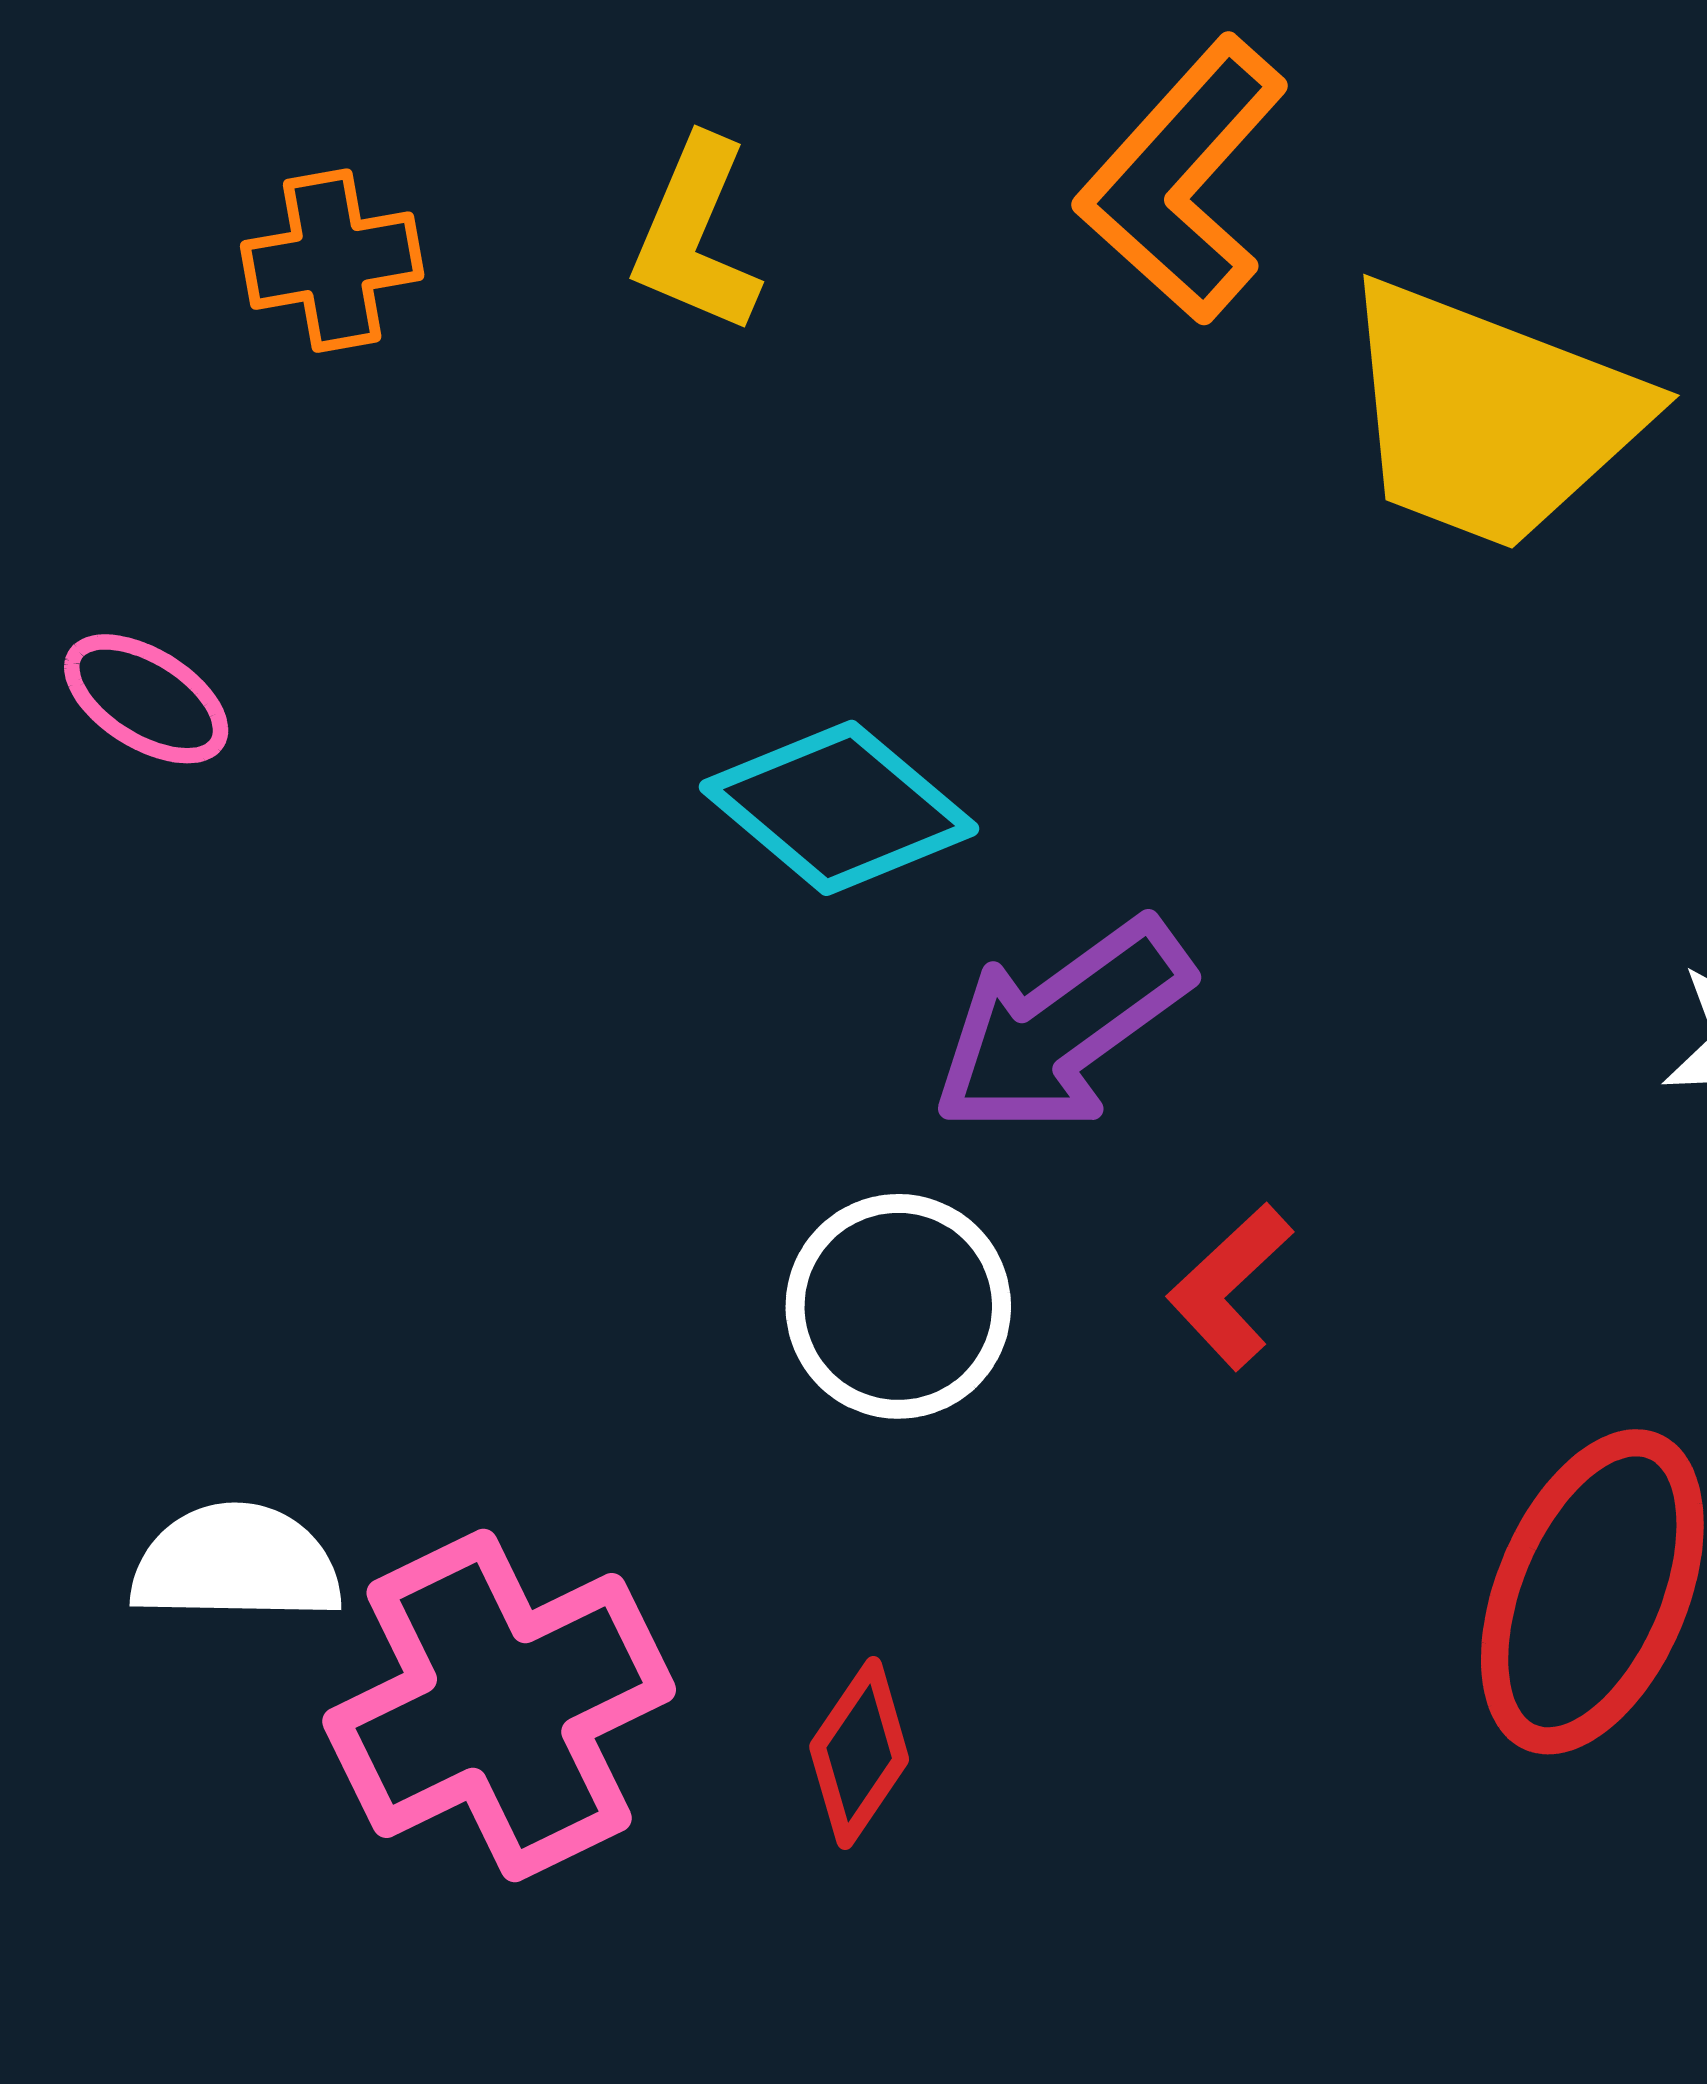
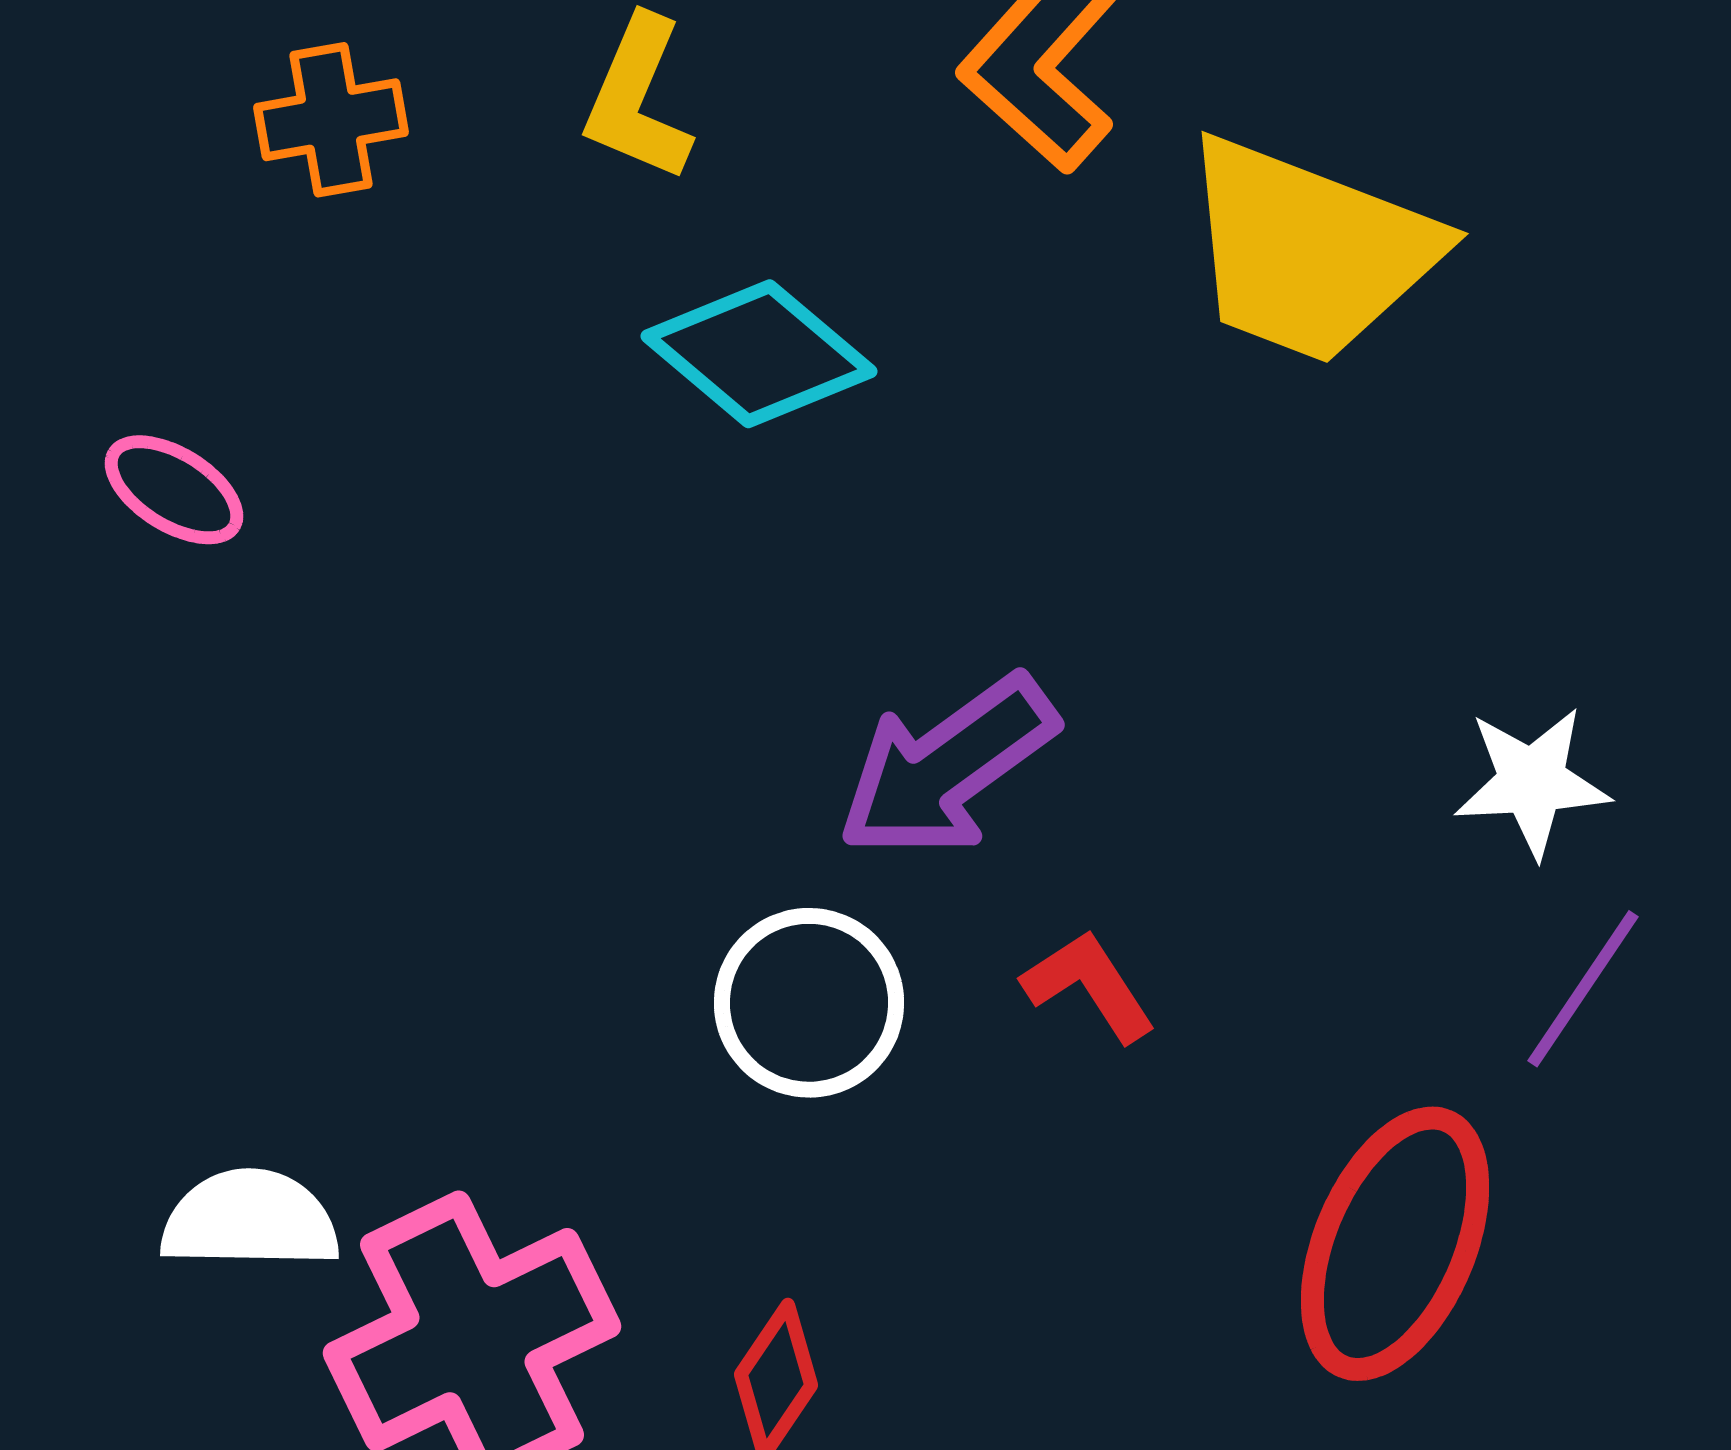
cyan diamond: (839, 808) -> (759, 354), moved
red L-shape: (1230, 1286) -> (1089, 986), turned 100

